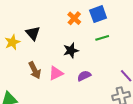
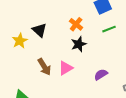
orange cross: (74, 18) -> (76, 24), moved
purple semicircle: (84, 76) -> (101, 74), moved

